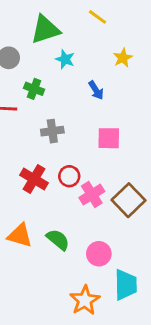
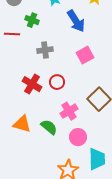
blue arrow: (96, 90) -> (76, 21), size x1.6
pink square: (109, 138) -> (85, 55), turned -30
pink cross: (92, 195) -> (69, 111), moved

